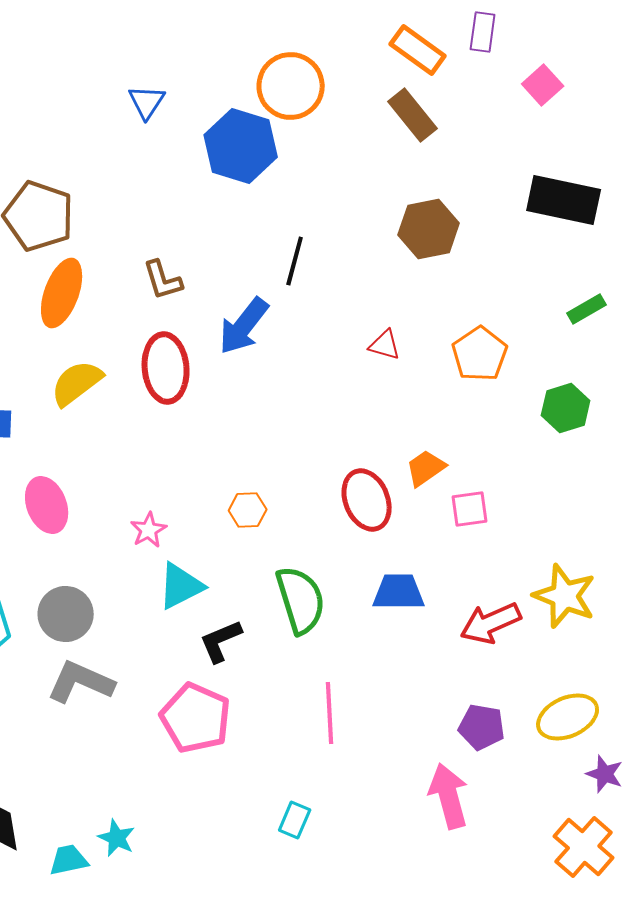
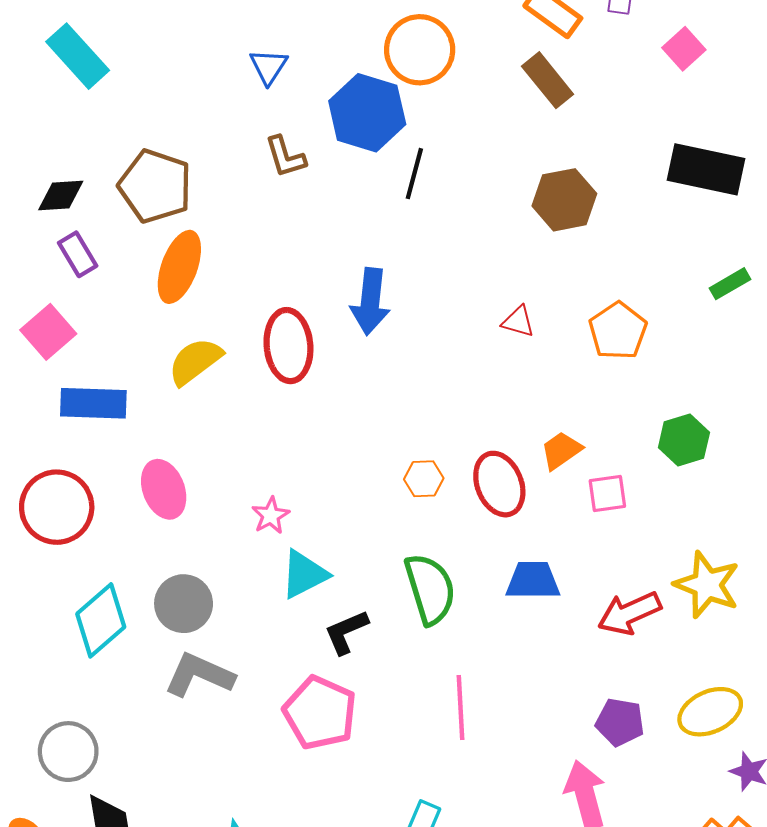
black line: (295, 261) -> (414, 174), moved
brown L-shape: (163, 280) -> (285, 157), moved
blue arrow: (244, 326) -> (370, 302), turned -32
green hexagon: (566, 408) -> (684, 440), moved
orange hexagon: (248, 510) -> (424, 479), moved

